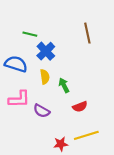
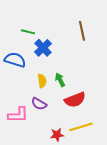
yellow semicircle: (45, 77) -> (42, 81), moved
pink L-shape: (19, 99) -> (18, 115), moved
red semicircle: (80, 107) -> (75, 100), size x1.5

